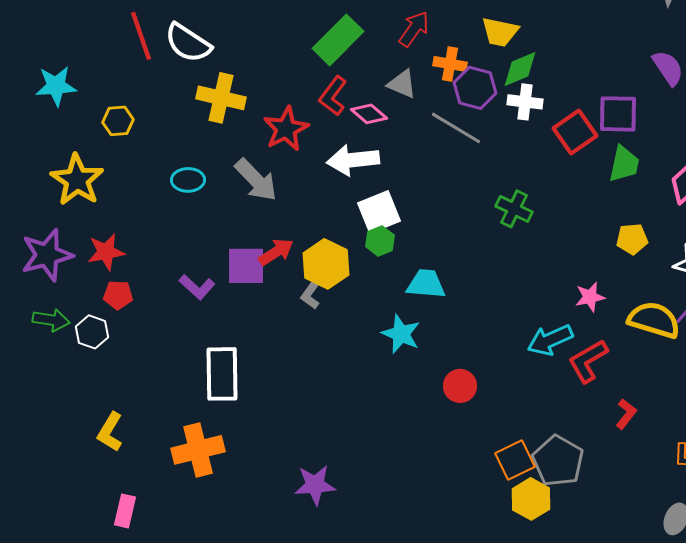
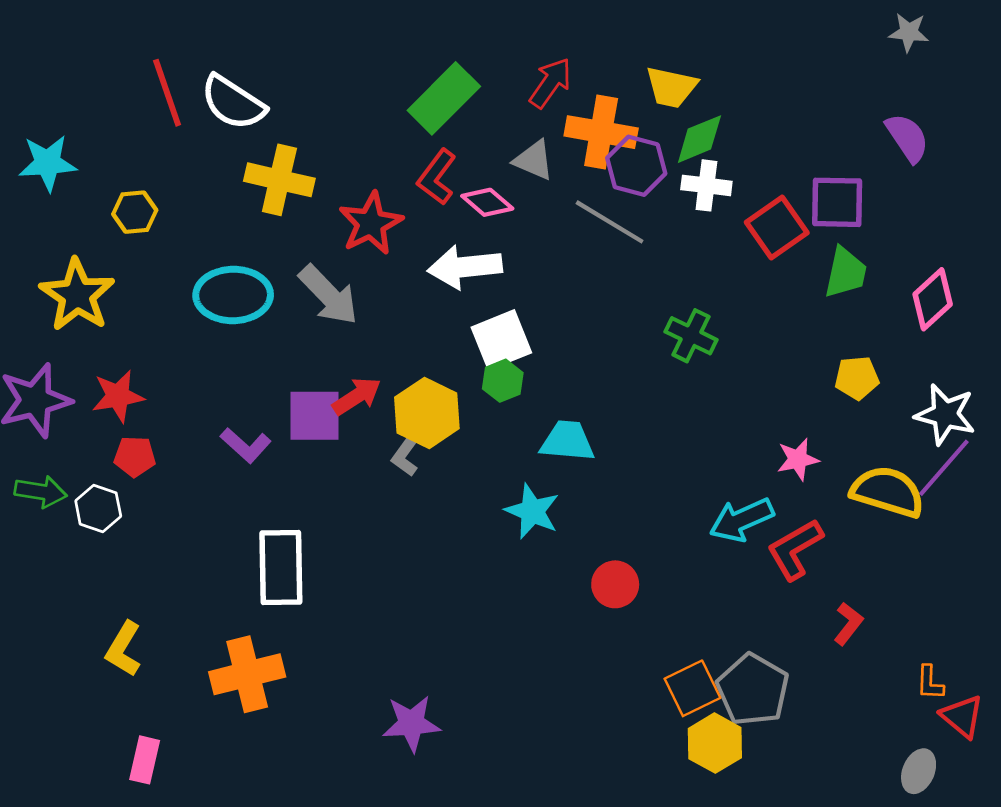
orange cross: (450, 64) -> (601, 132), size x1.5
cyan ellipse: (188, 180) -> (233, 295), size x1.6

